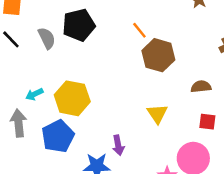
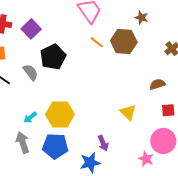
orange line: (139, 30) -> (97, 42), moved
brown hexagon: (158, 55) -> (124, 41), moved
blue pentagon: (58, 136) -> (55, 146), turned -30

